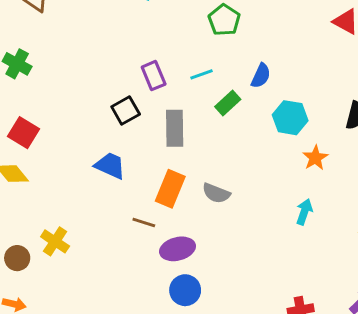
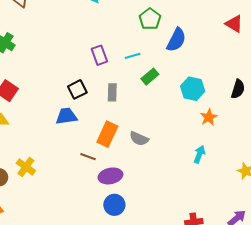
blue semicircle: (261, 76) -> (176, 40), moved, size x1.4
black square: (126, 111) -> (77, 89), moved
gray rectangle: (175, 128) -> (112, 92), size x0.7
blue trapezoid: (110, 166) -> (66, 116), turned -35

